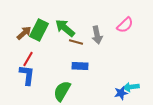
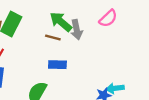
green arrow: (65, 28) -> (61, 22), moved

